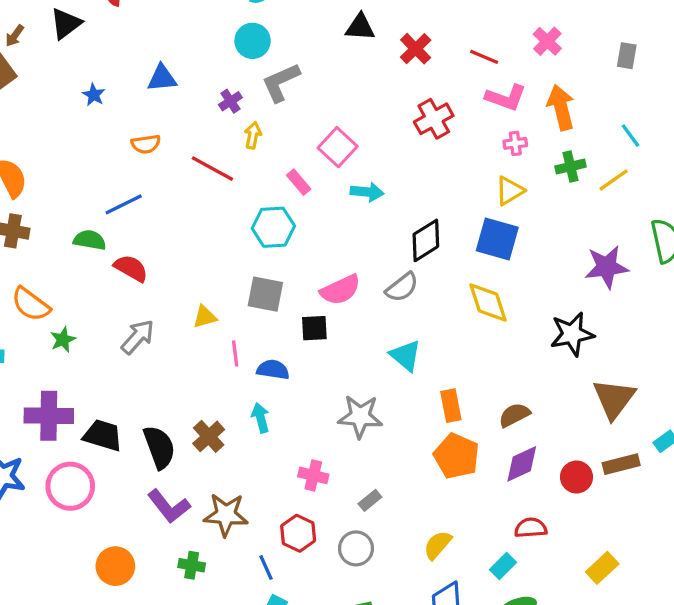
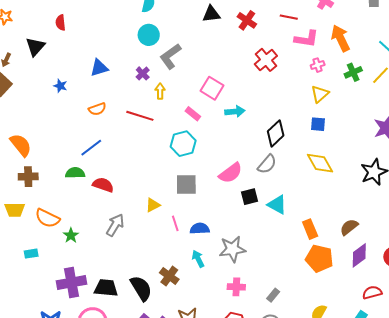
blue square: (497, 239) -> (318, 124), size x0.6
black square: (314, 328) -> (249, 197), moved
gray star: (360, 416) -> (232, 249), moved

